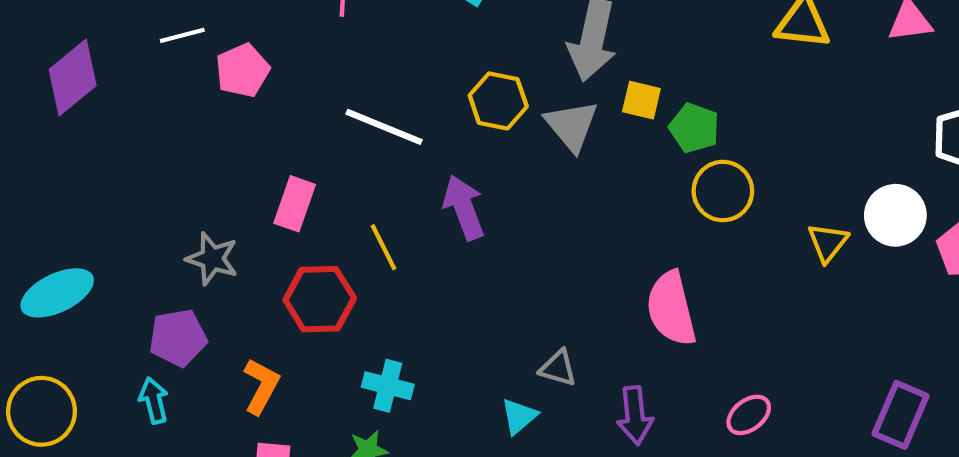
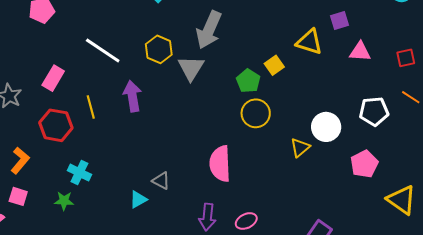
yellow square: (641, 100) -> (274, 65), moved, turned 30
white circle: (895, 215) -> (326, 127), moved
purple arrow: (635, 415) -> (207, 217), moved

